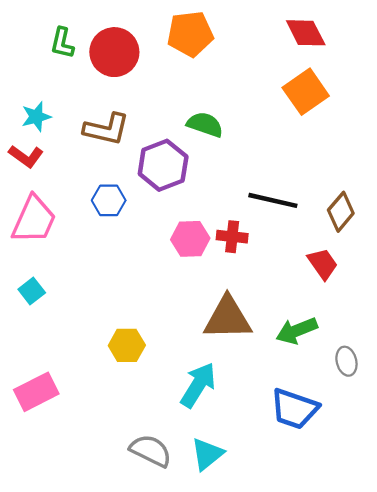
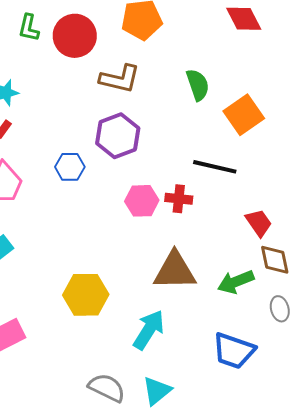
orange square: (306, 92) -> (244, 115), moved
green semicircle: (205, 125) -> (198, 85), moved, turned 52
brown L-shape: (106, 129) -> (120, 79), moved
brown diamond: (341, 212) -> (275, 260), moved, turned -52
yellow hexagon: (127, 345) -> (86, 295), size x1.4

